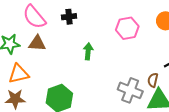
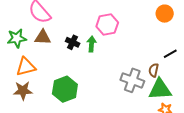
black cross: (69, 17) -> (73, 42), moved, turned 32
pink hexagon: (127, 28) -> (107, 25), moved

